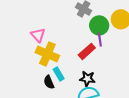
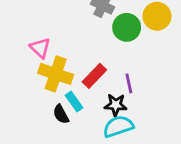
purple line: (100, 40) -> (129, 83), moved
red rectangle: (87, 51) -> (94, 76), moved

